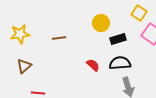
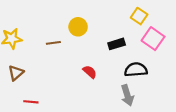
yellow circle: (101, 23) -> (78, 27), moved
black semicircle: (120, 63) -> (136, 70), moved

